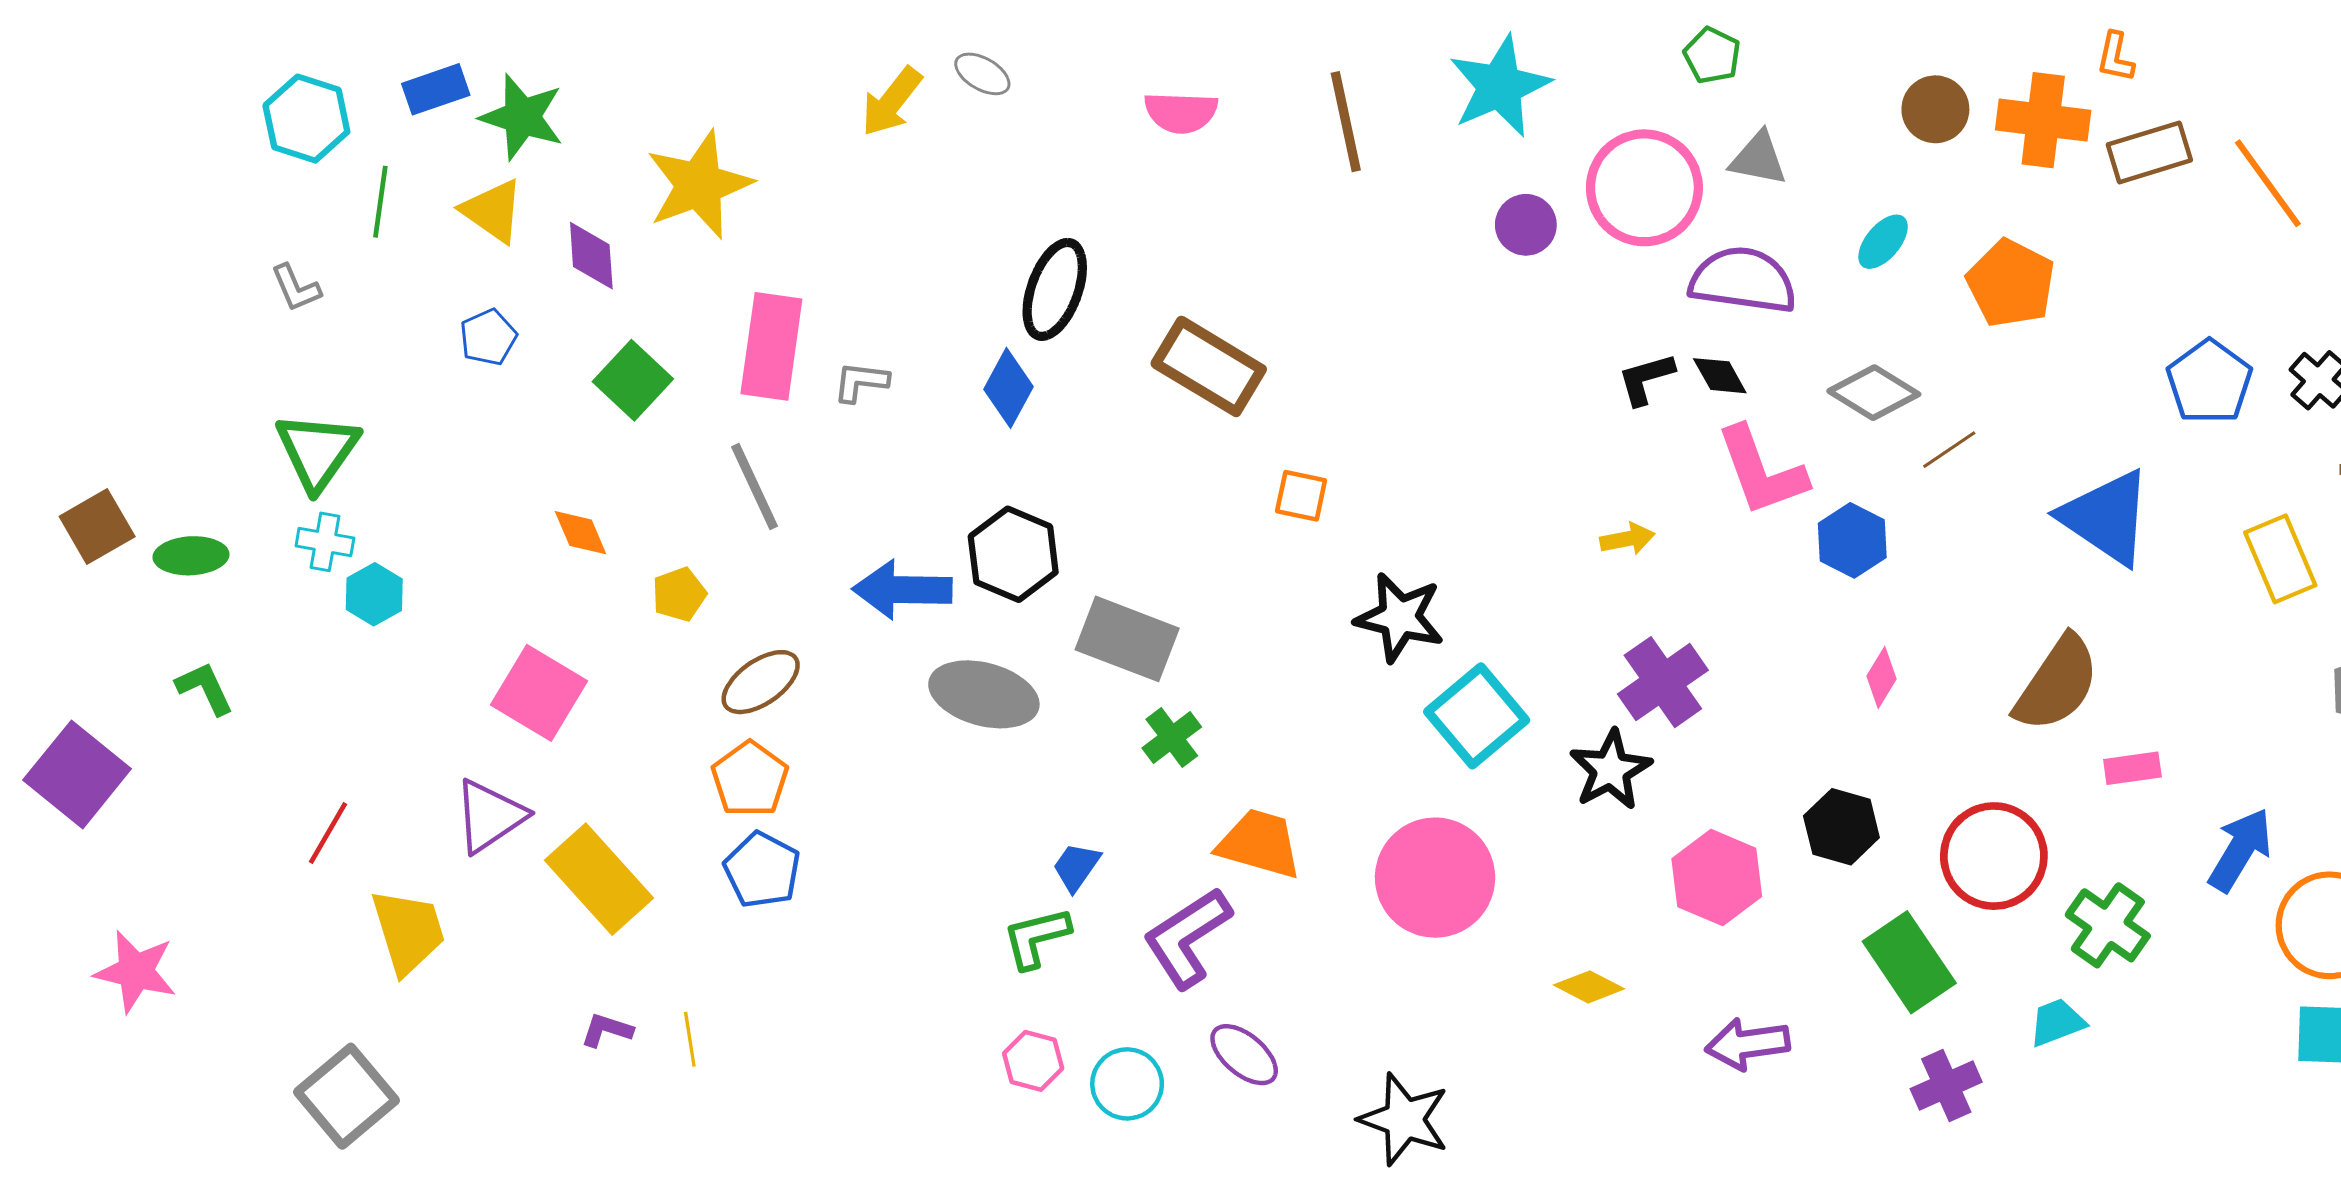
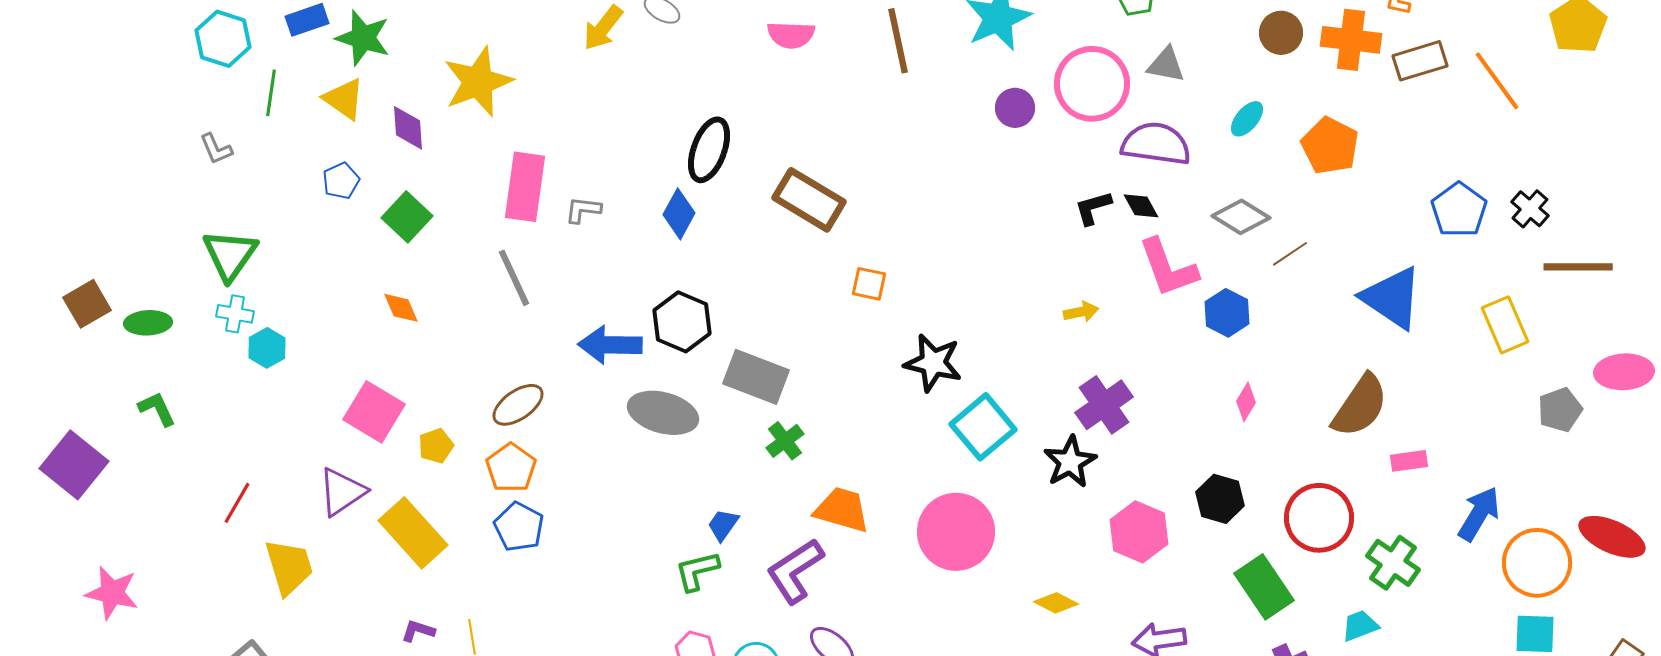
green square: (633, 380) -> (407, 217), moved
yellow pentagon: (679, 594) -> (436, 446), moved

